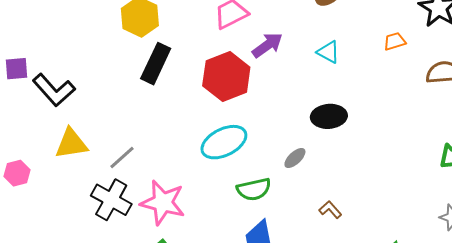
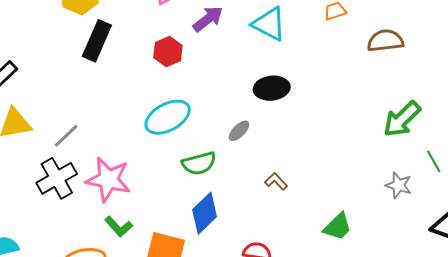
cyan triangle: (328, 52) -> (269, 24), size x1.5
red hexagon: (226, 77) -> (168, 52), size x0.6
black cross: (111, 200) -> (57, 178), turned 33

